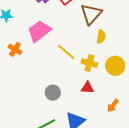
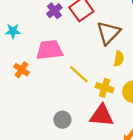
pink trapezoid: (39, 31) -> (49, 50), turned 30
red triangle: (87, 88) -> (102, 115), size x1.6

